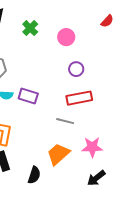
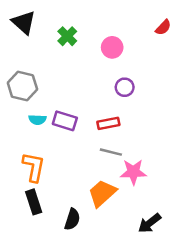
red rectangle: (79, 98) -> (108, 123), moved, size x0.7
pink star: (92, 147) -> (133, 172), moved

